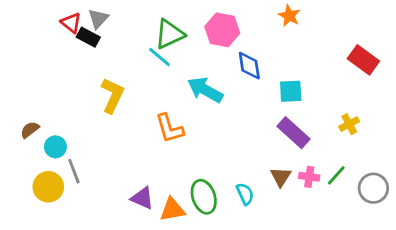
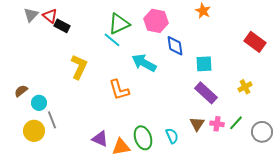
gray triangle: (98, 19) -> (31, 15), moved

